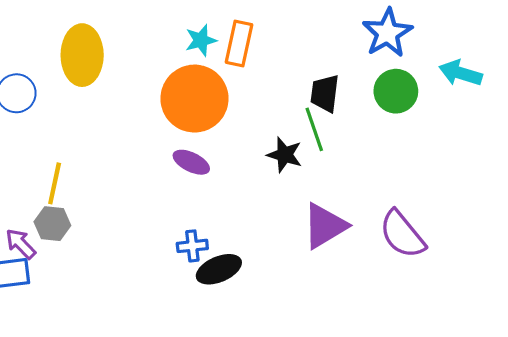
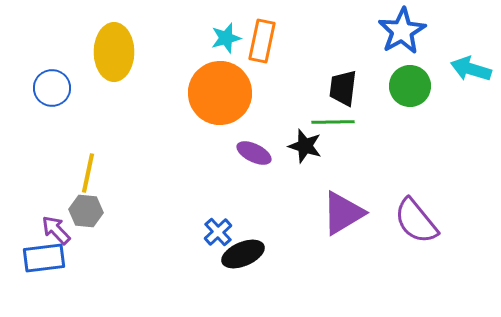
green line: (314, 129) -> (333, 122), turned -72
purple ellipse: (191, 162) -> (254, 153), moved
blue cross: (192, 246) -> (218, 232), turned -36

